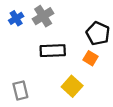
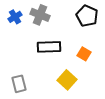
gray cross: (43, 16) -> (40, 15), turned -36
black pentagon: (98, 33) -> (87, 16), moved

